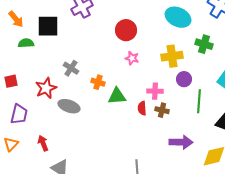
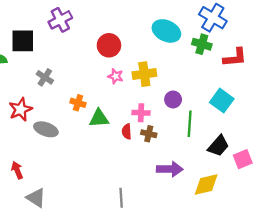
green cross: (204, 44) -> (202, 44), moved
yellow cross: (172, 56) -> (144, 74), moved
gray cross: (71, 68) -> (45, 77), moved

